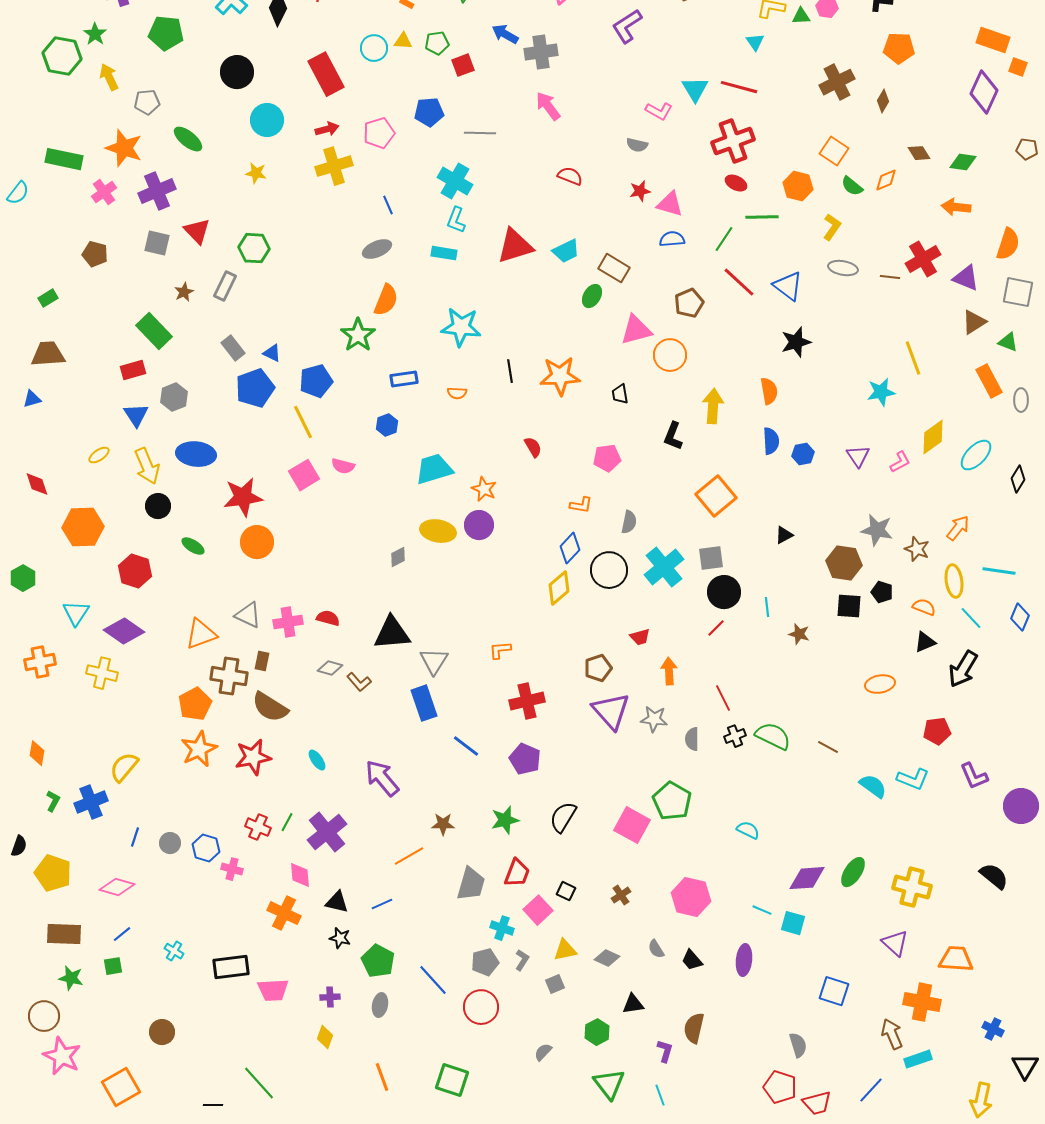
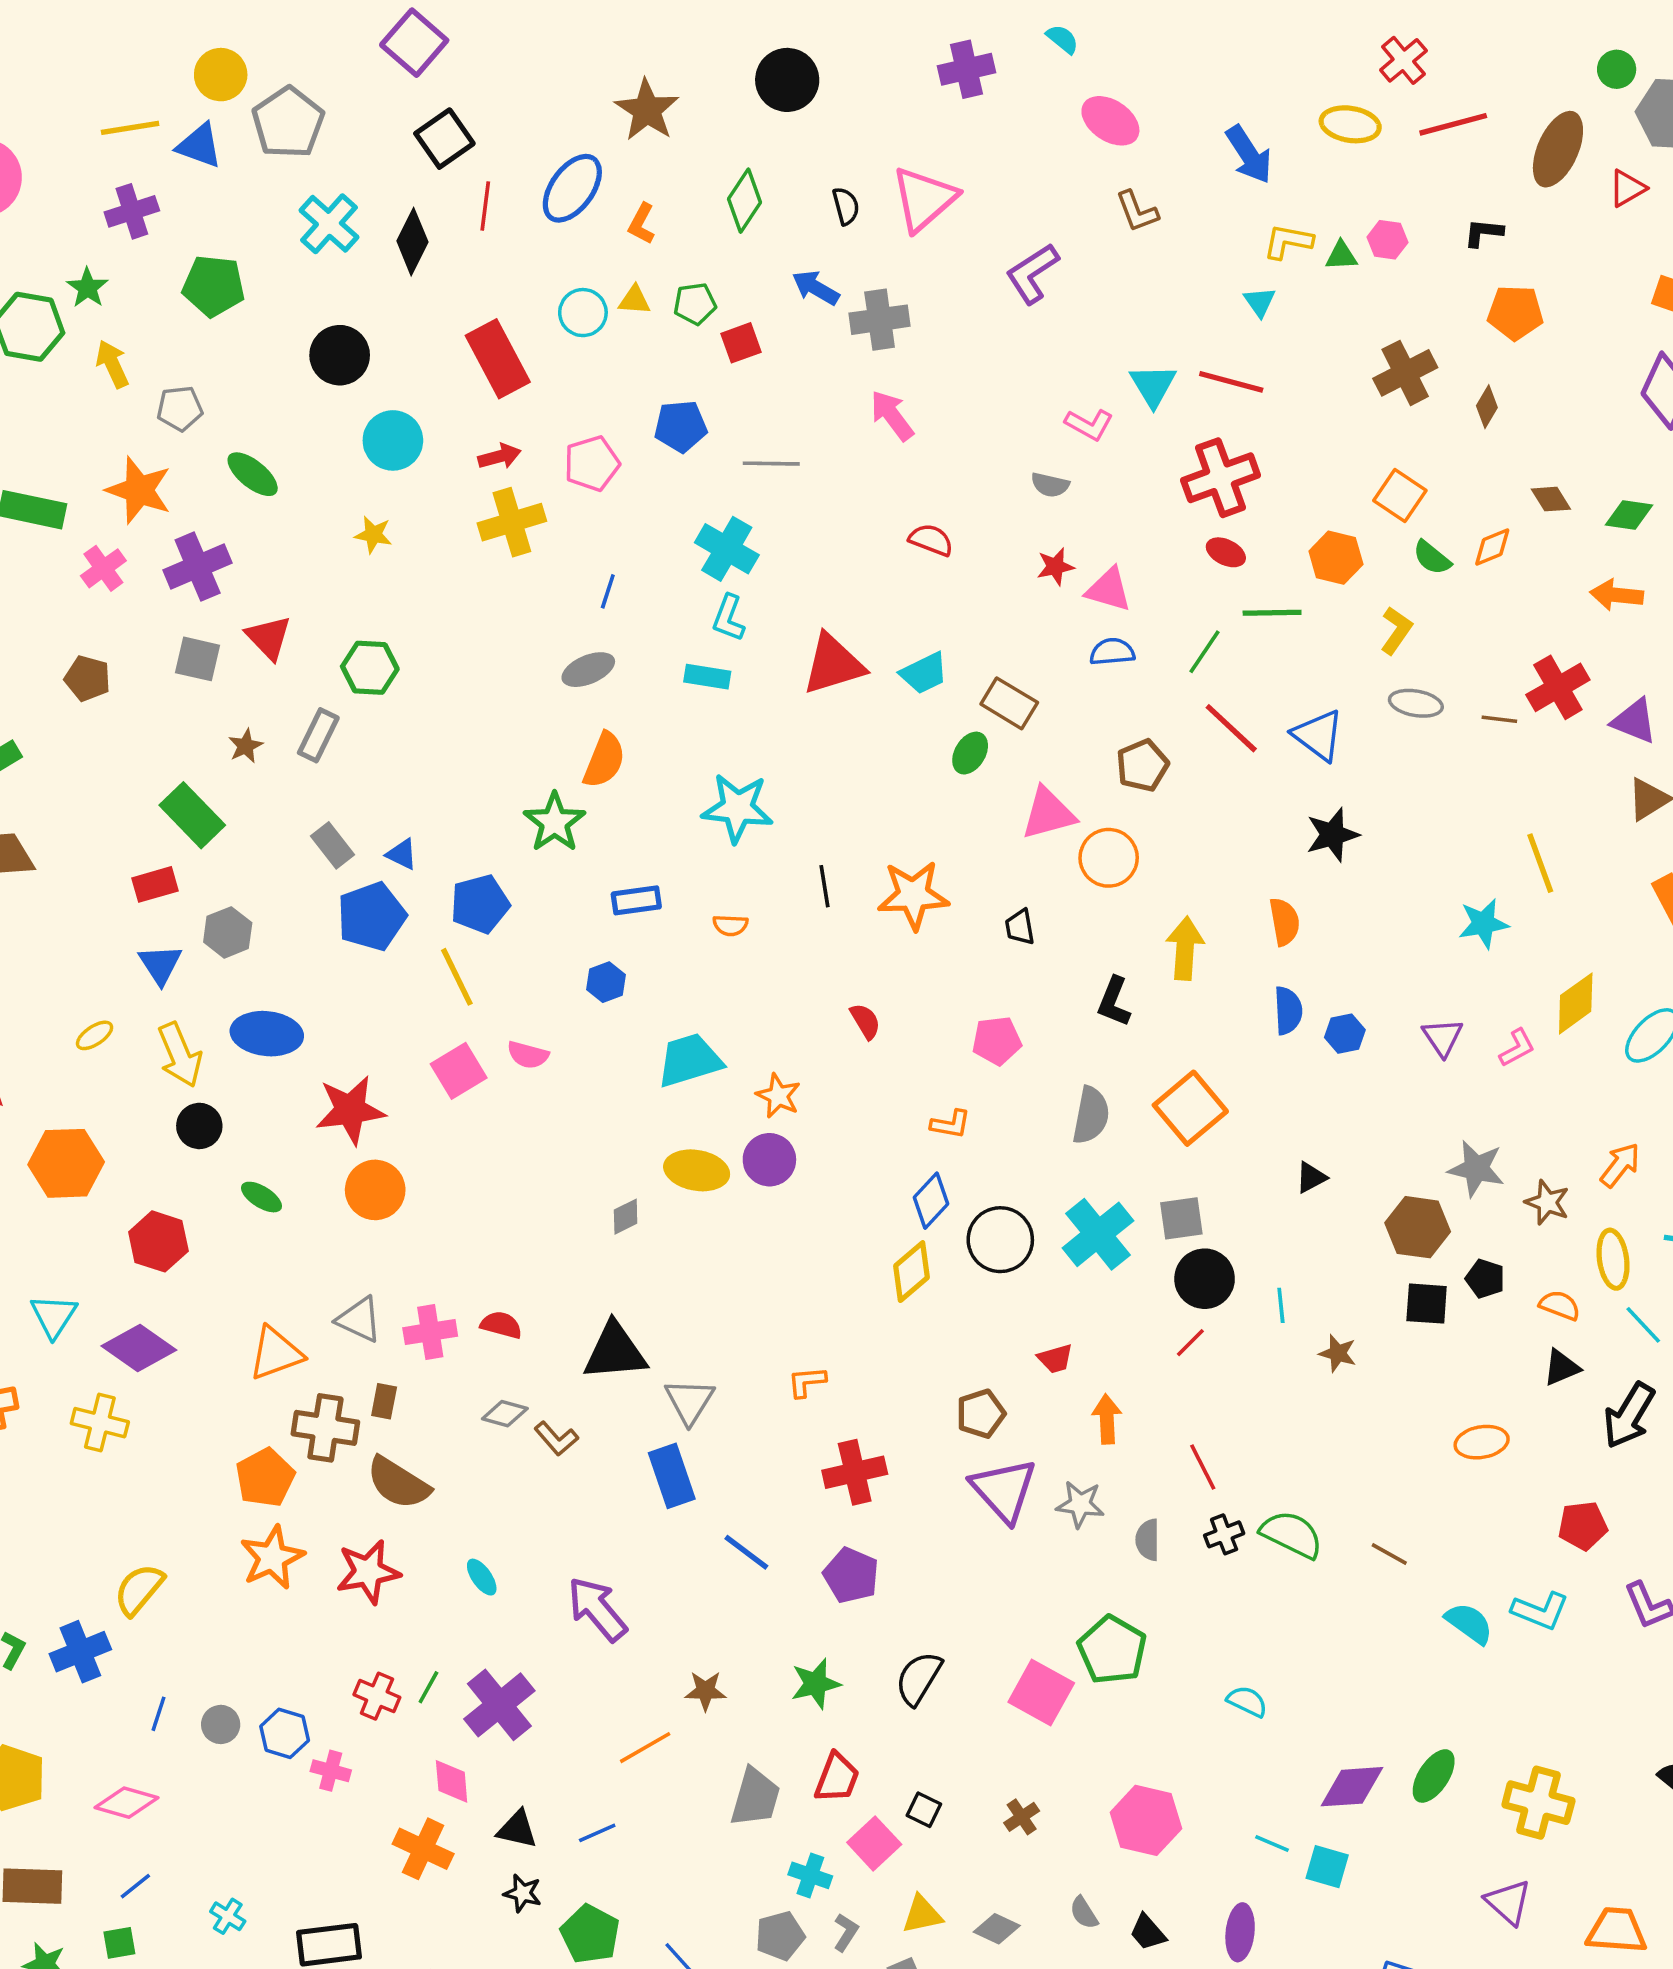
blue line: (388, 205) -> (608, 591), turned 42
gray semicircle: (629, 522) -> (1091, 1115), moved, size x1.4

